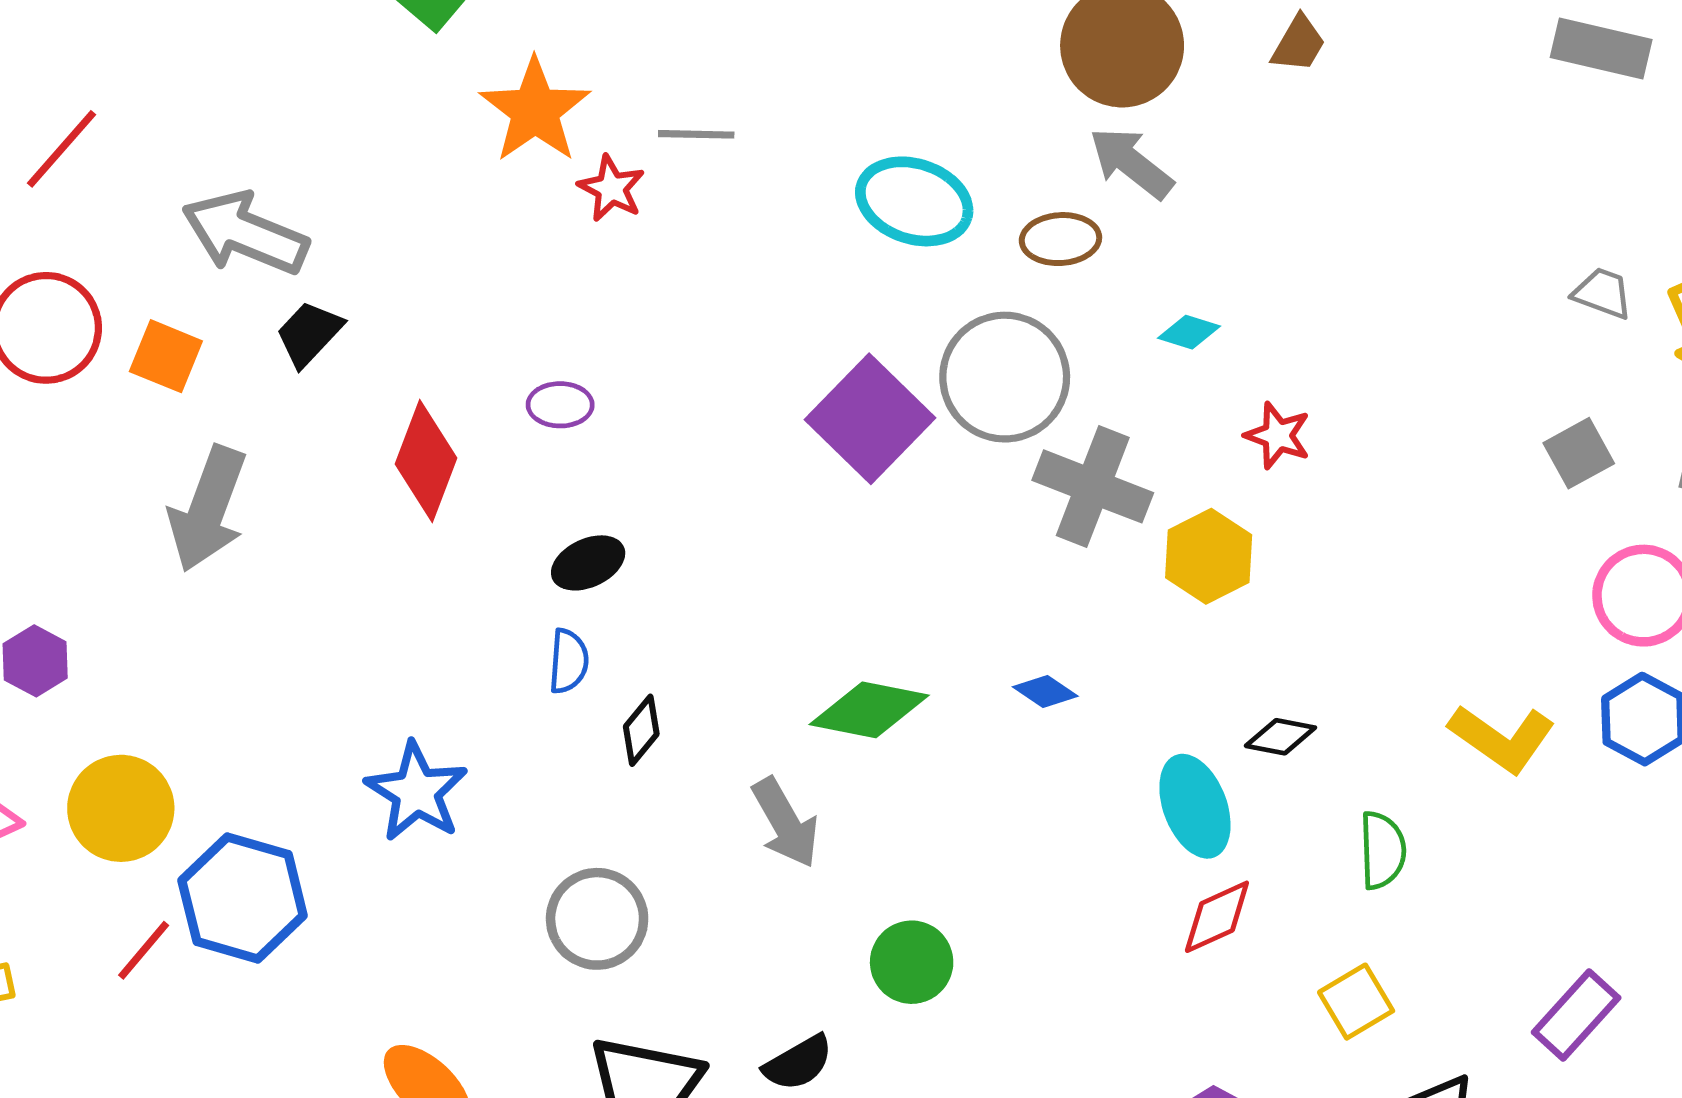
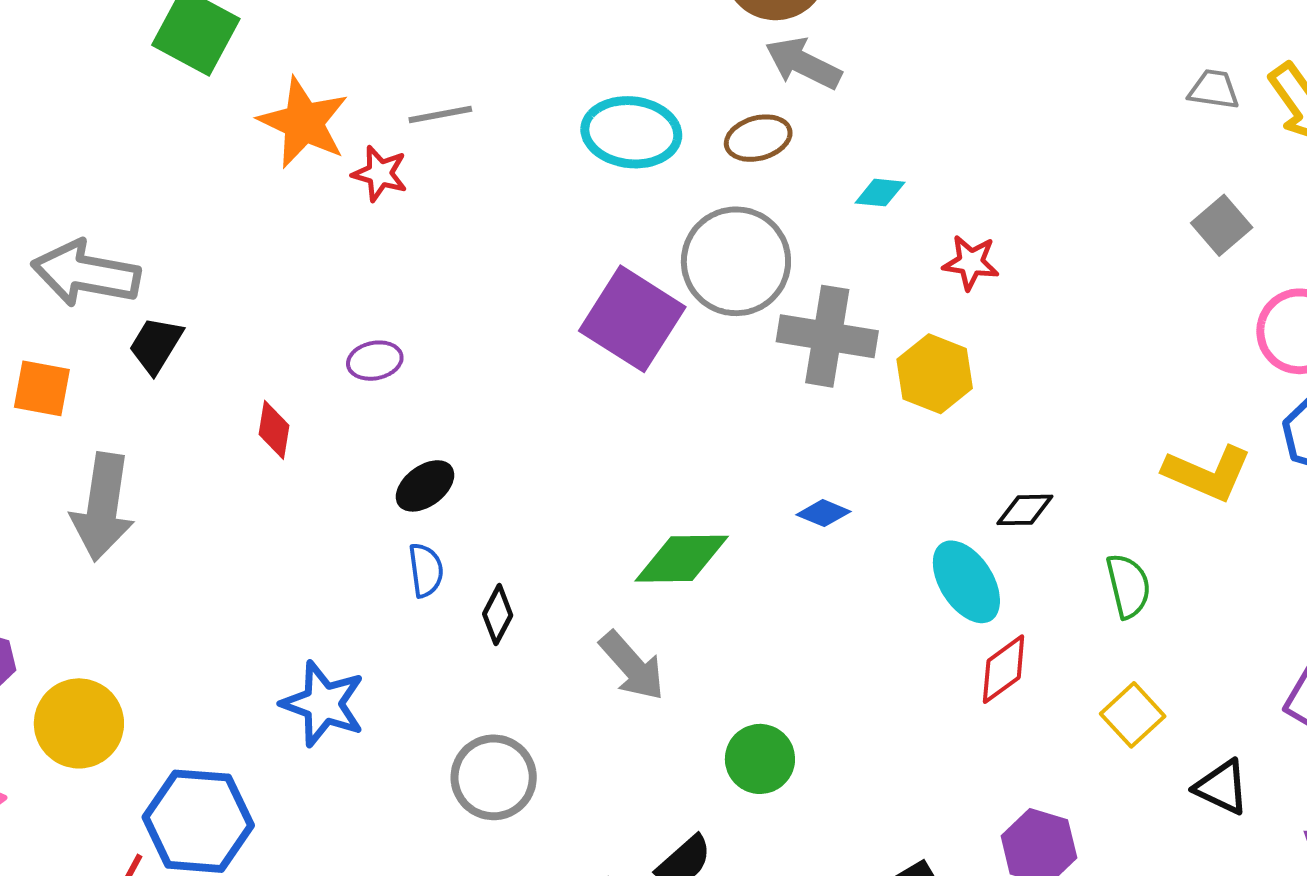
red diamond: (426, 461) -> (274, 430), size x0.6
yellow circle: (121, 808) -> (79, 723), moved

